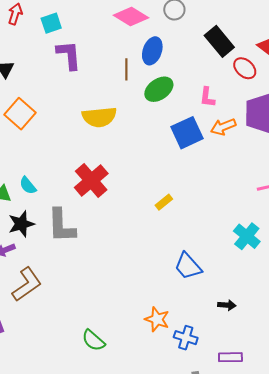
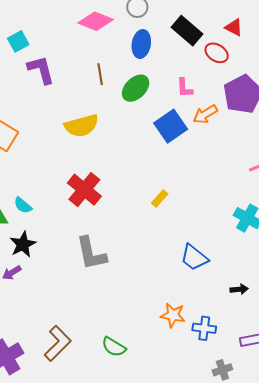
blue ellipse: (152, 51) -> (141, 44), moved
gray L-shape: (61, 226) -> (91, 253), moved
brown L-shape: (27, 284) -> (58, 343), moved

